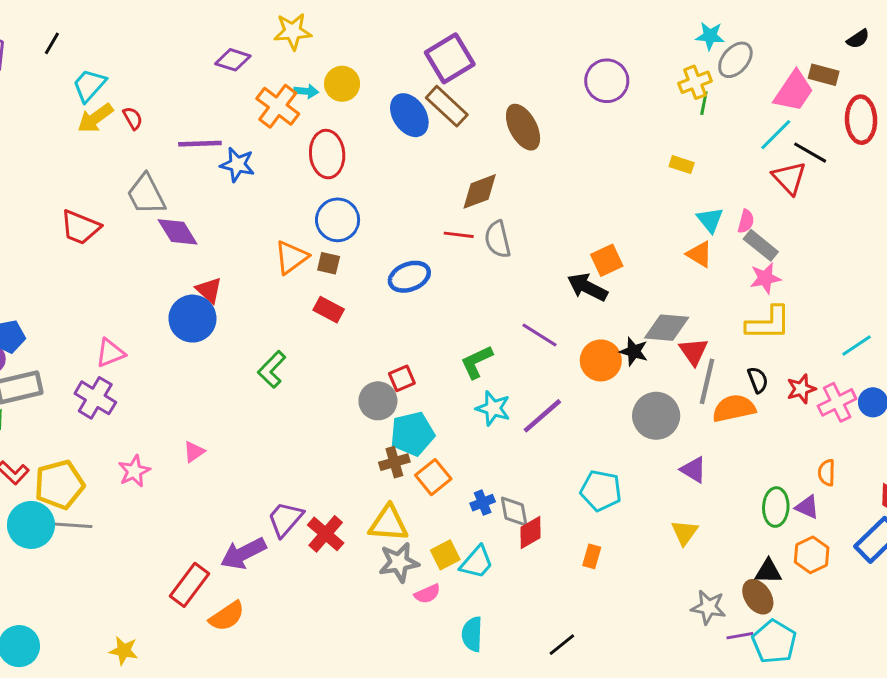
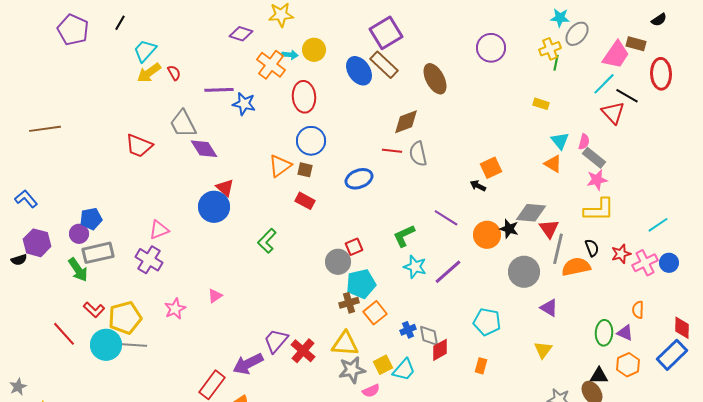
black arrow: (587, 287) -> (478, 186), size x0.6

